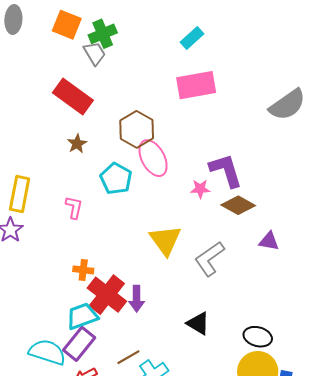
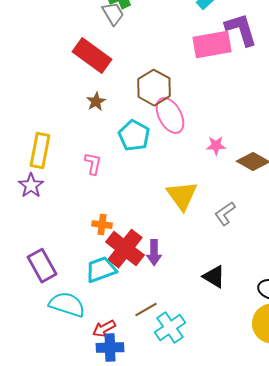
purple L-shape: (226, 170) -> (241, 30), moved
gray L-shape: (209, 259) -> (225, 214), size x0.7
purple rectangle: (79, 344) -> (42, 266), moved, turned -68

